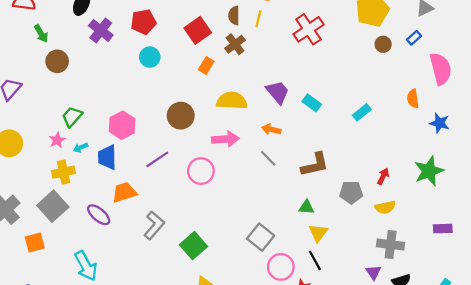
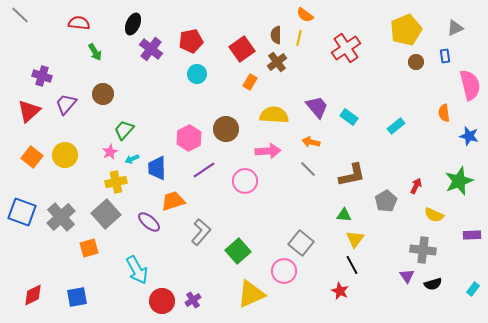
blue rectangle: (414, 38) -> (445, 56), turned -56
brown circle: (57, 61) -> (103, 94), moved
pink hexagon: (122, 125) -> (189, 138), moved
gray pentagon: (351, 192) -> (386, 201), turned -30
yellow semicircle: (385, 207) -> (434, 215), moved, turned 36
pink circle: (281, 267) -> (284, 271), moved

